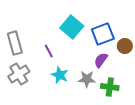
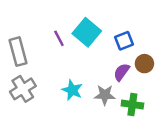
blue square: (103, 34) -> (124, 41), size x0.7
brown circle: (125, 46) -> (144, 64), moved
purple line: (49, 51) -> (59, 38), moved

